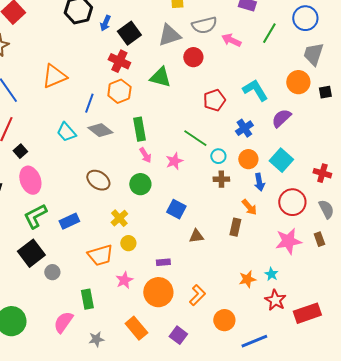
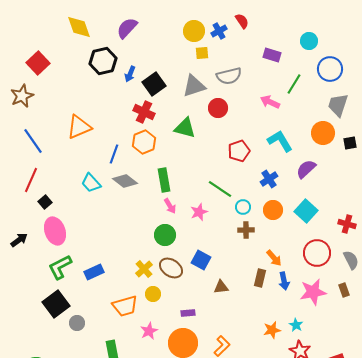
pink arrow: (231, 40) -> (270, 102), moved
brown ellipse: (98, 180) -> (171, 268), moved
blue arrow: (259, 182) -> (284, 281), moved

